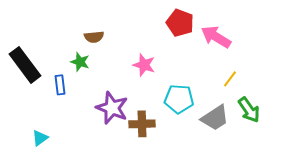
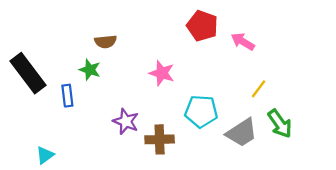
pink arrow: (216, 37) -> (243, 42), size x0.7
purple star: (112, 108) -> (126, 121), size x0.7

